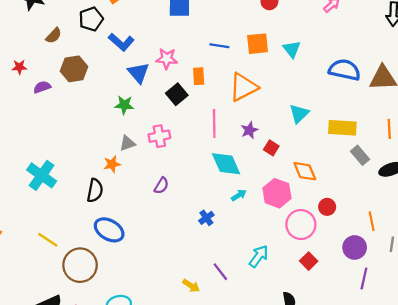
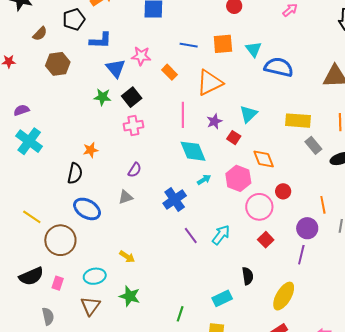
blue L-shape: (121, 42) -> (101, 40), turned -40
blue semicircle: (345, 70) -> (279, 67), moved
orange rectangle: (199, 76) -> (170, 72), turned -42
purple semicircle: (42, 87) -> (21, 110), moved
black square: (177, 94) -> (132, 97), moved
cyan triangle: (299, 114) -> (248, 114), moved
gray triangle: (127, 143) -> (126, 197), moved
cyan cross: (42, 175) -> (29, 141), moved
blue cross: (206, 218) -> (175, 200), size x1.6
purple line: (220, 272) -> (191, 235), moved
purple line: (364, 279) -> (301, 255), moved
yellow arrow: (191, 286) -> (127, 257), moved

